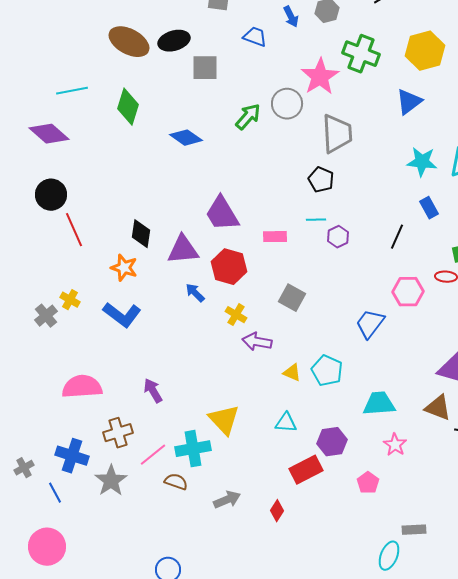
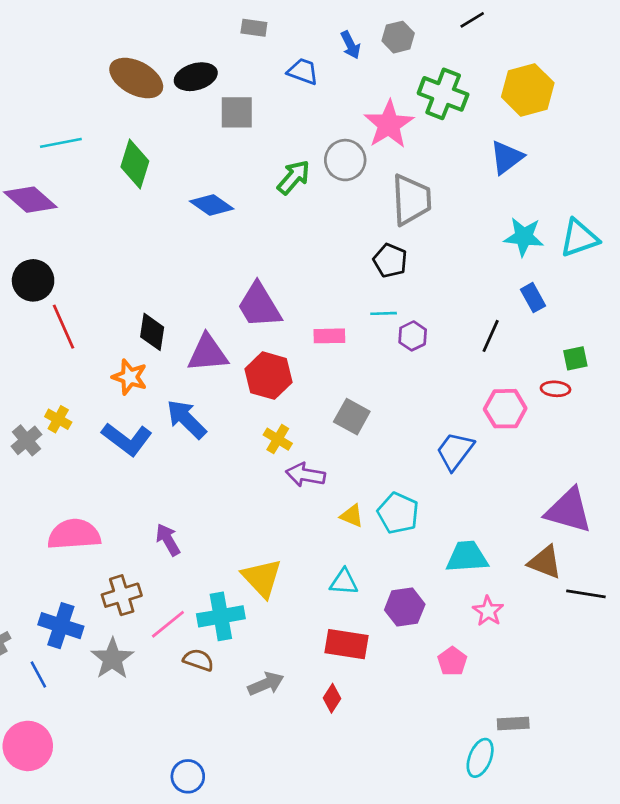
blue arrow: (195, 293) -> (186, 419), moved, size x1.6
red rectangle: (306, 470) -> (347, 644), moved, turned 36

